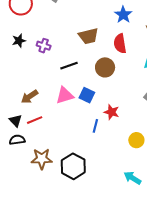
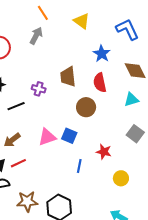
brown trapezoid: (88, 36) -> (68, 77), turned 100
purple cross: (44, 46) -> (39, 89), moved
black line: (69, 66) -> (16, 106), moved
red star: (112, 112) -> (104, 152), moved

